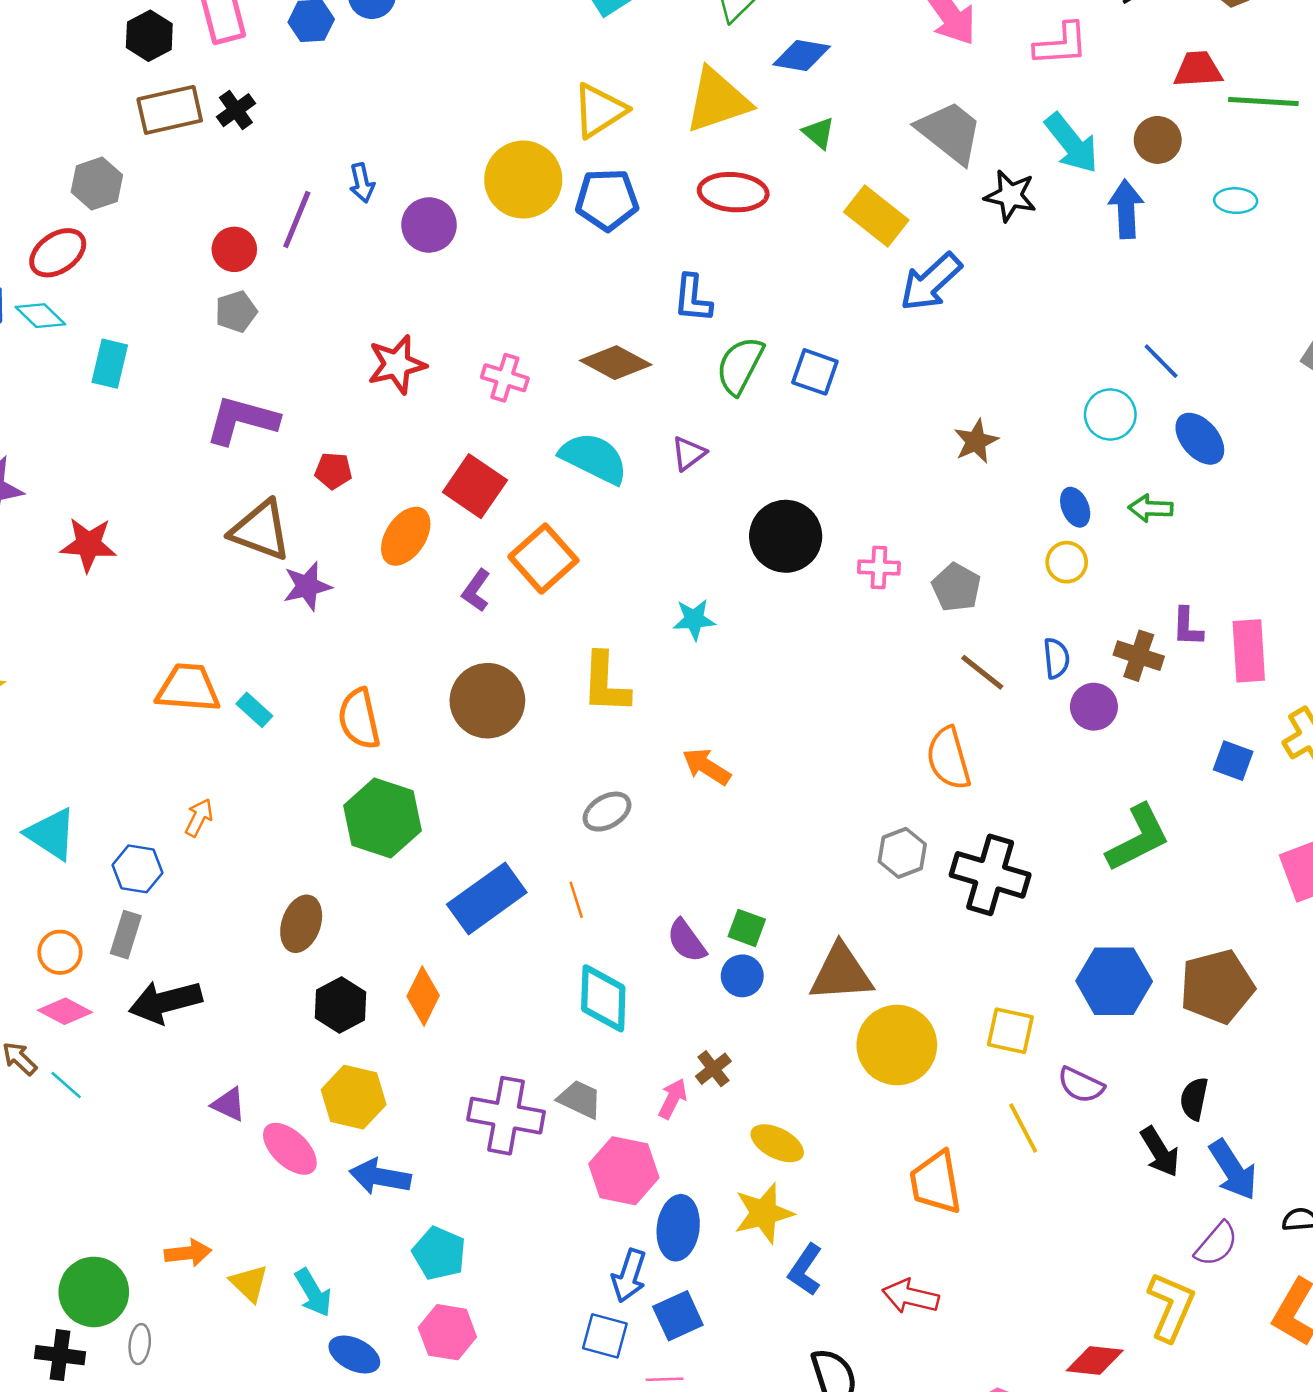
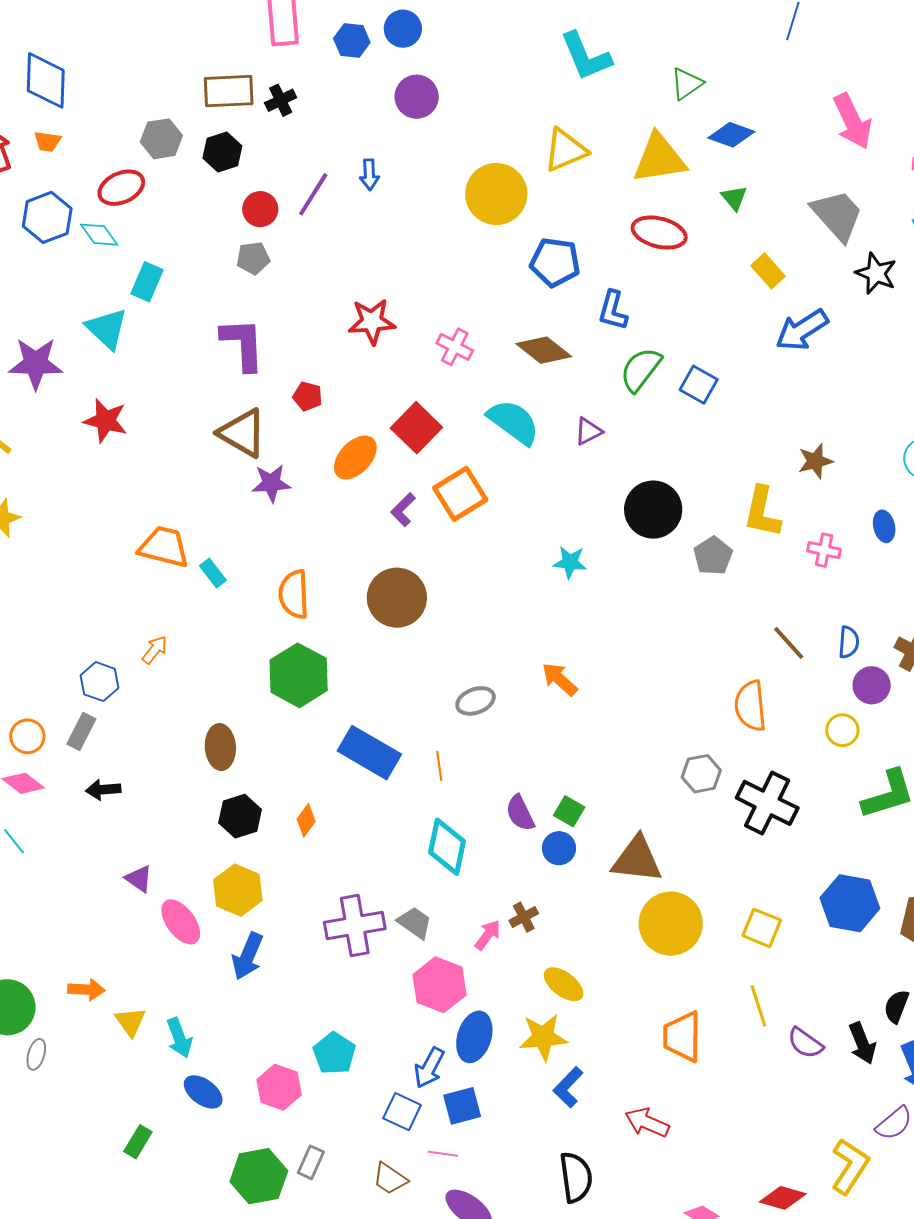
black hexagon: (149, 36) -> (222, 152), moved
blue pentagon: (607, 200) -> (555, 262), moved
yellow rectangle: (876, 216) -> (768, 271), size x0.7
purple circle: (429, 225) -> (417, 97), moved
purple L-shape: (242, 420) -> (243, 344), turned 62
yellow circle: (1067, 562) -> (842, 730), moved
pink cross: (879, 567) -> (824, 550), moved
gray pentagon: (956, 587) -> (713, 556), moved
yellow L-shape: (605, 683) -> (762, 512), moved
cyan triangle: (51, 834) -> (107, 329), moved
blue rectangle: (487, 898) -> (369, 753), turned 56
brown ellipse: (301, 924) -> (220, 747), turned -33
orange diamond: (423, 996) -> (306, 820), size x0.7
black arrow: (165, 1002) -> (103, 790), size x0.6
purple semicircle: (1081, 1085) -> (805, 1043), moved
purple cross: (506, 1116) -> (355, 925), turned -30
blue arrow: (380, 1177) -> (248, 956), turned -87
cyan pentagon: (439, 1253) -> (334, 1053), moved

